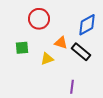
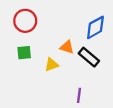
red circle: (39, 19) -> (25, 21), moved

